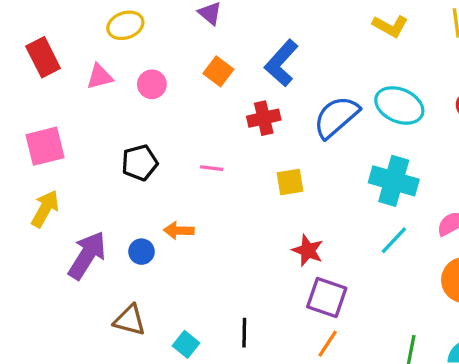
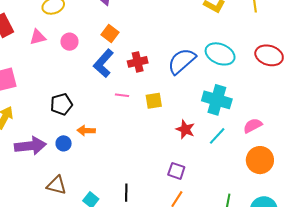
blue L-shape: (281, 63) -> (103, 63), moved
black pentagon: (140, 163) -> (61, 104), moved
pink line: (212, 168) -> (122, 95), moved
red star: (308, 250) -> (185, 129), moved
purple arrow: (87, 255) -> (30, 146), turned 52
purple square: (327, 298) -> (176, 171), size x0.7

